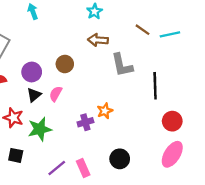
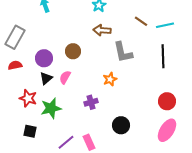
black line: (155, 86) -> (163, 56), moved
orange star: (105, 111) -> (110, 79), moved
black circle: (120, 159) -> (121, 125), moved

